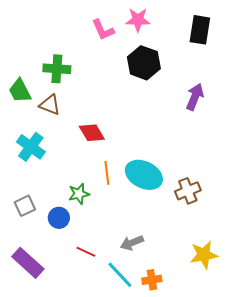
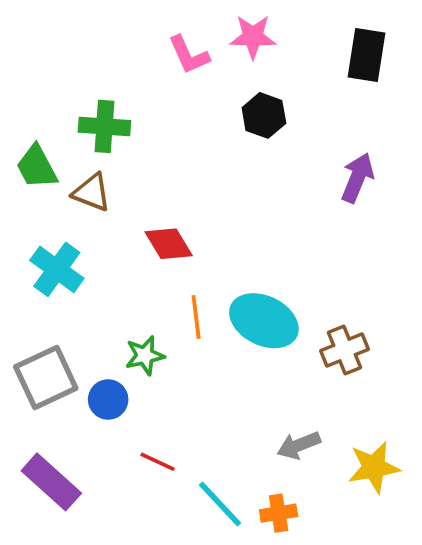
black hexagon: (144, 63) -> (264, 115), size x0.7
gray square: (25, 206) -> (46, 378), size x1.6
gray arrow: (132, 243) -> (299, 445), moved

